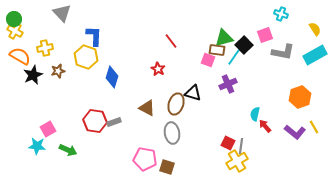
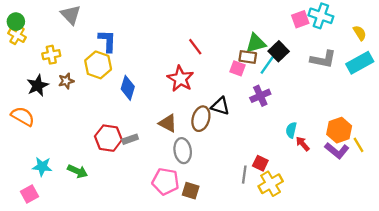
cyan cross: (281, 14) -> (321, 16), size x1.5
pink square: (265, 35) -> (300, 19), moved
orange semicircle: (20, 56) -> (23, 116), moved
red star: (158, 69) -> (180, 79), size x1.6
orange hexagon: (300, 97) -> (339, 130), moved
pink square: (48, 129) -> (30, 194), moved
gray ellipse: (172, 133) -> (183, 151), moved
gray line: (241, 146) -> (244, 175), moved

